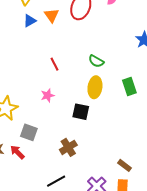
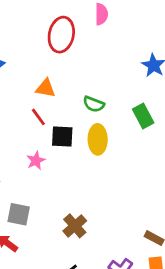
orange triangle: (52, 15) -> (46, 88), moved, turned -35
green rectangle: (129, 86) -> (143, 116), moved
black square: (81, 112) -> (62, 137), moved

